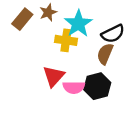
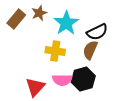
yellow cross: (66, 40) -> (55, 51), moved
red triangle: (54, 76) -> (35, 87), moved

